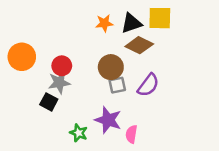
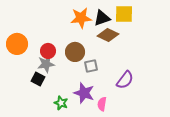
orange star: (104, 23) -> (81, 18), size x1.5
brown circle: (111, 67) -> (75, 52), moved
purple semicircle: (148, 85) -> (125, 80), moved

